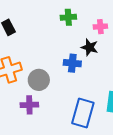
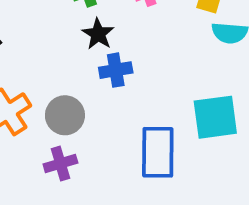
black star: (90, 47) -> (98, 34), moved, turned 30

